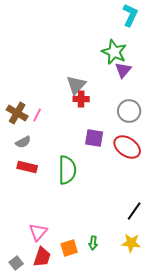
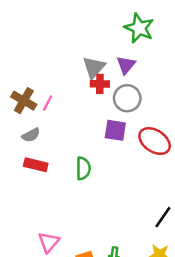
purple triangle: (123, 70) -> (126, 65), moved
gray circle: (129, 111) -> (127, 98), moved
green semicircle: (67, 170) -> (83, 168), size x0.7

